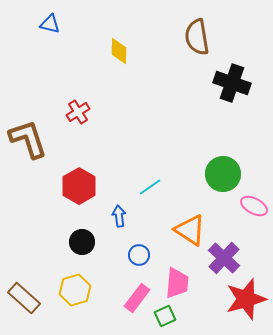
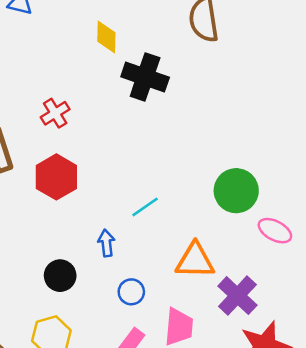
black cross: (232, 83) -> (145, 77), moved
red hexagon: (79, 186) -> (56, 177), moved
orange triangle: (190, 230) -> (195, 261), turned -32

